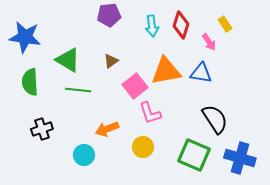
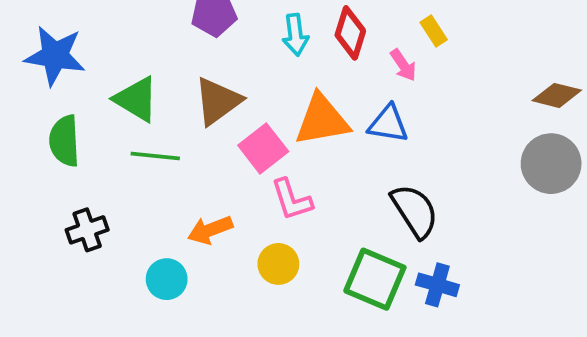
brown triangle: (111, 61) -> (218, 101), size x1.8
blue cross: (240, 158) -> (437, 285), moved, size x0.7

